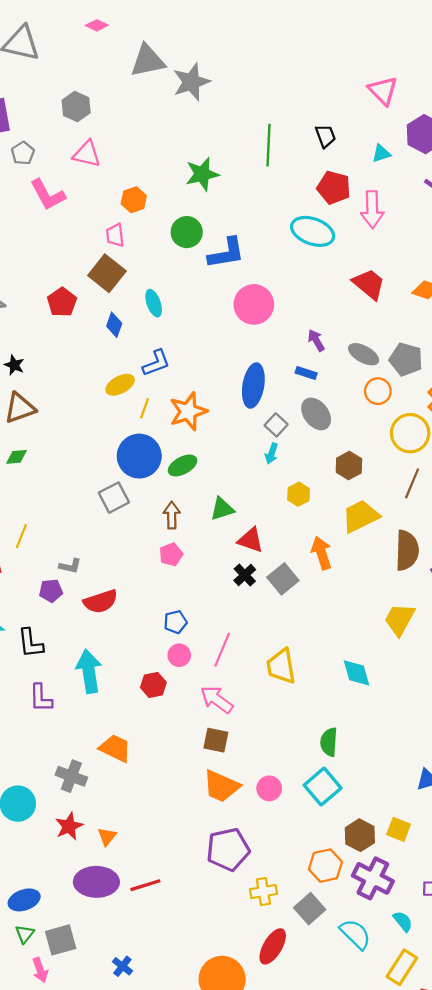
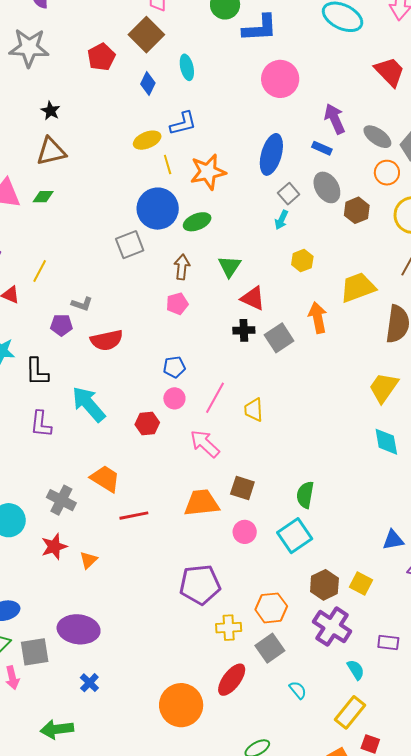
purple arrow: (316, 340) -> (335, 119), size x1.4
yellow line: (145, 408) -> (168, 165), turned -42
brown hexagon: (349, 466) -> (357, 210), moved
green triangle: (222, 509) -> (230, 266), turned -45
black cross: (245, 575) -> (244, 330), turned 35
yellow trapezoid: (281, 666) -> (254, 410), moved, size x0.7
cyan arrow: (89, 671) -> (89, 404), turned -39
cyan diamond: (357, 673) -> (386, 442), moved
brown square: (216, 740) -> (242, 488), moved
orange trapezoid: (221, 786) -> (202, 503), moved, turned 144
orange hexagon: (325, 866) -> (271, 608), moved
purple ellipse: (96, 882) -> (79, 629), moved
red line: (145, 885) -> (134, 516), moved
cyan semicircle: (355, 934) -> (298, 690), moved, size x0.6

